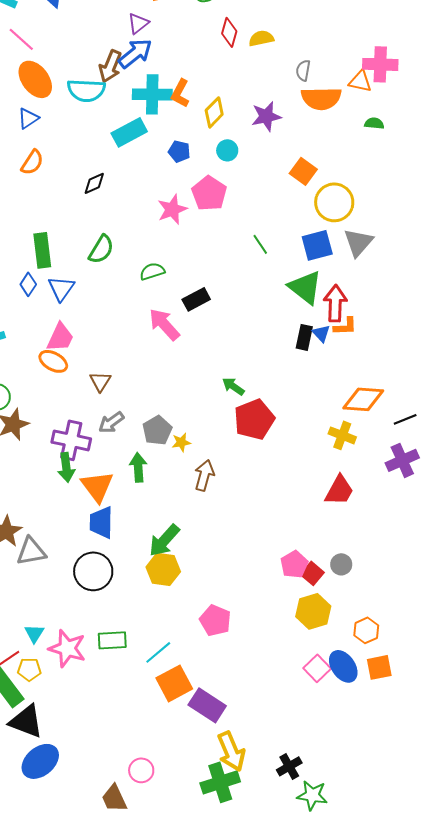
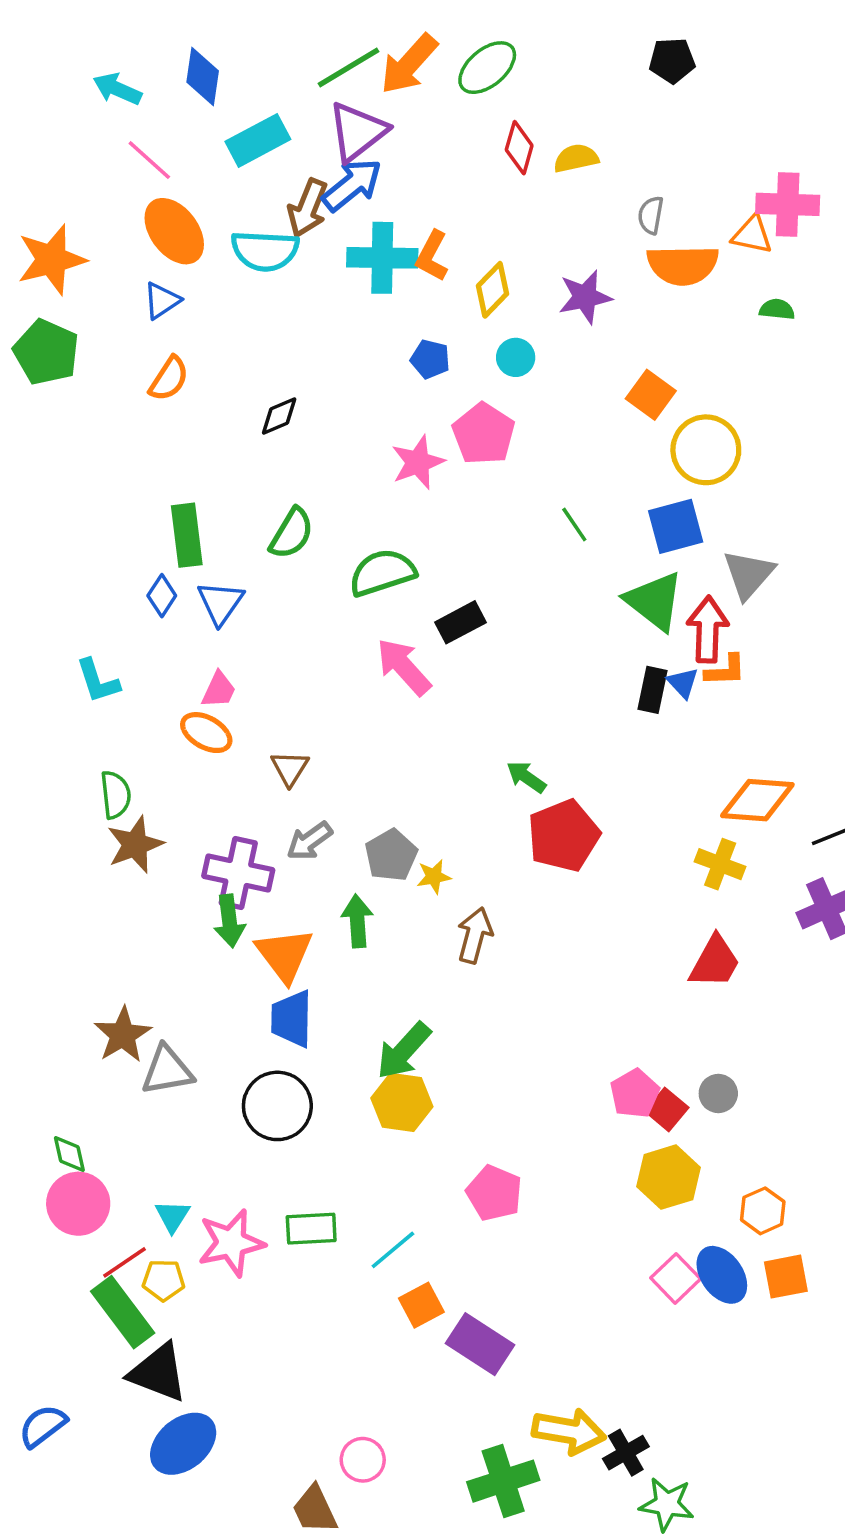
purple triangle: (138, 23) -> (357, 132), size x1.6
cyan rectangle: (129, 132) -> (258, 140), moved
gray triangle: (358, 242) -> (749, 574), moved
green semicircle: (152, 271) -> (382, 573), size x1.5
pink trapezoid: (60, 337) -> (219, 690), size x0.7
pink star: (67, 648) -> (231, 1243), turned -30
orange square: (174, 683) -> (421, 1305), size x0.7
yellow arrow: (231, 751) -> (569, 1431), moved, turned -57

